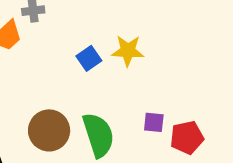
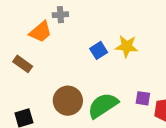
green semicircle: (98, 135) -> (103, 105), turned -108

